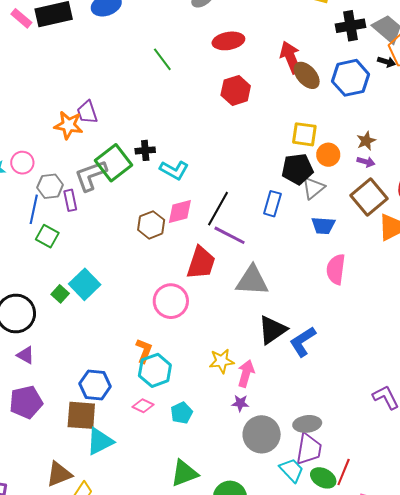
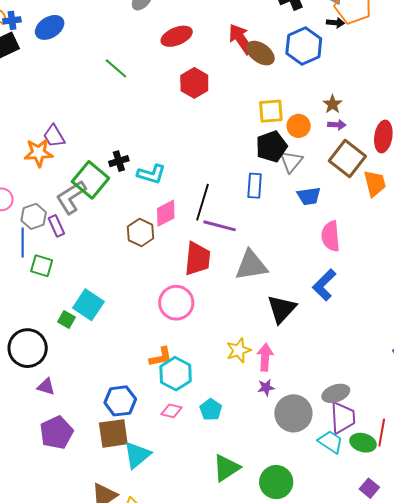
blue L-shape: (303, 342) -> (324, 285), moved
orange L-shape: (144, 351) -> (161, 357), turned 70

